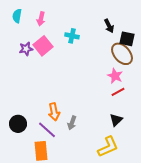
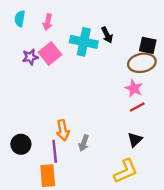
black arrow: (109, 26) -> (107, 35), moved
cyan cross: (72, 36) -> (84, 42), size x1.6
brown ellipse: (122, 54) -> (142, 63), turned -60
purple line: (47, 130) -> (55, 151), turned 42

